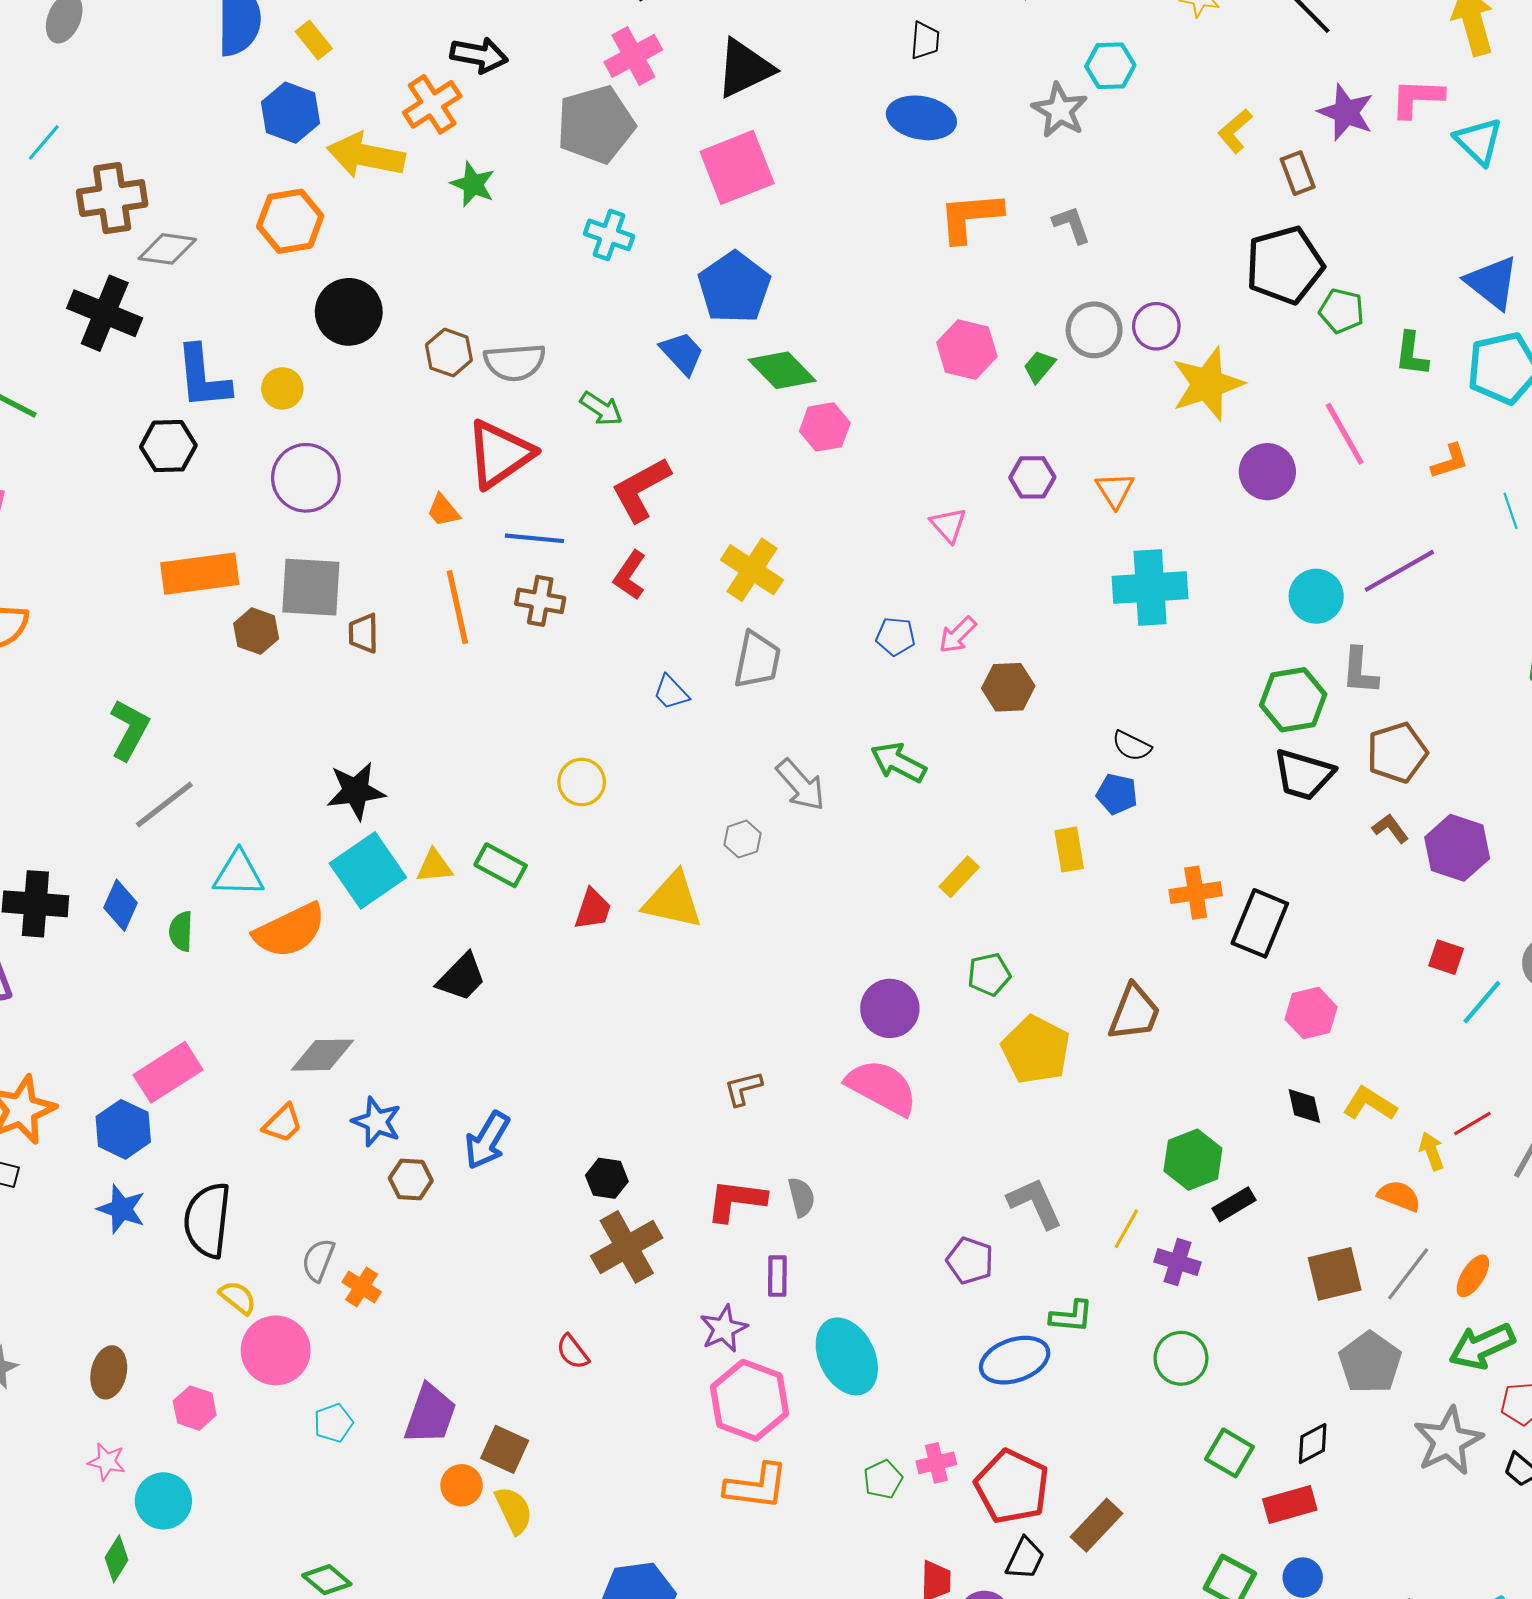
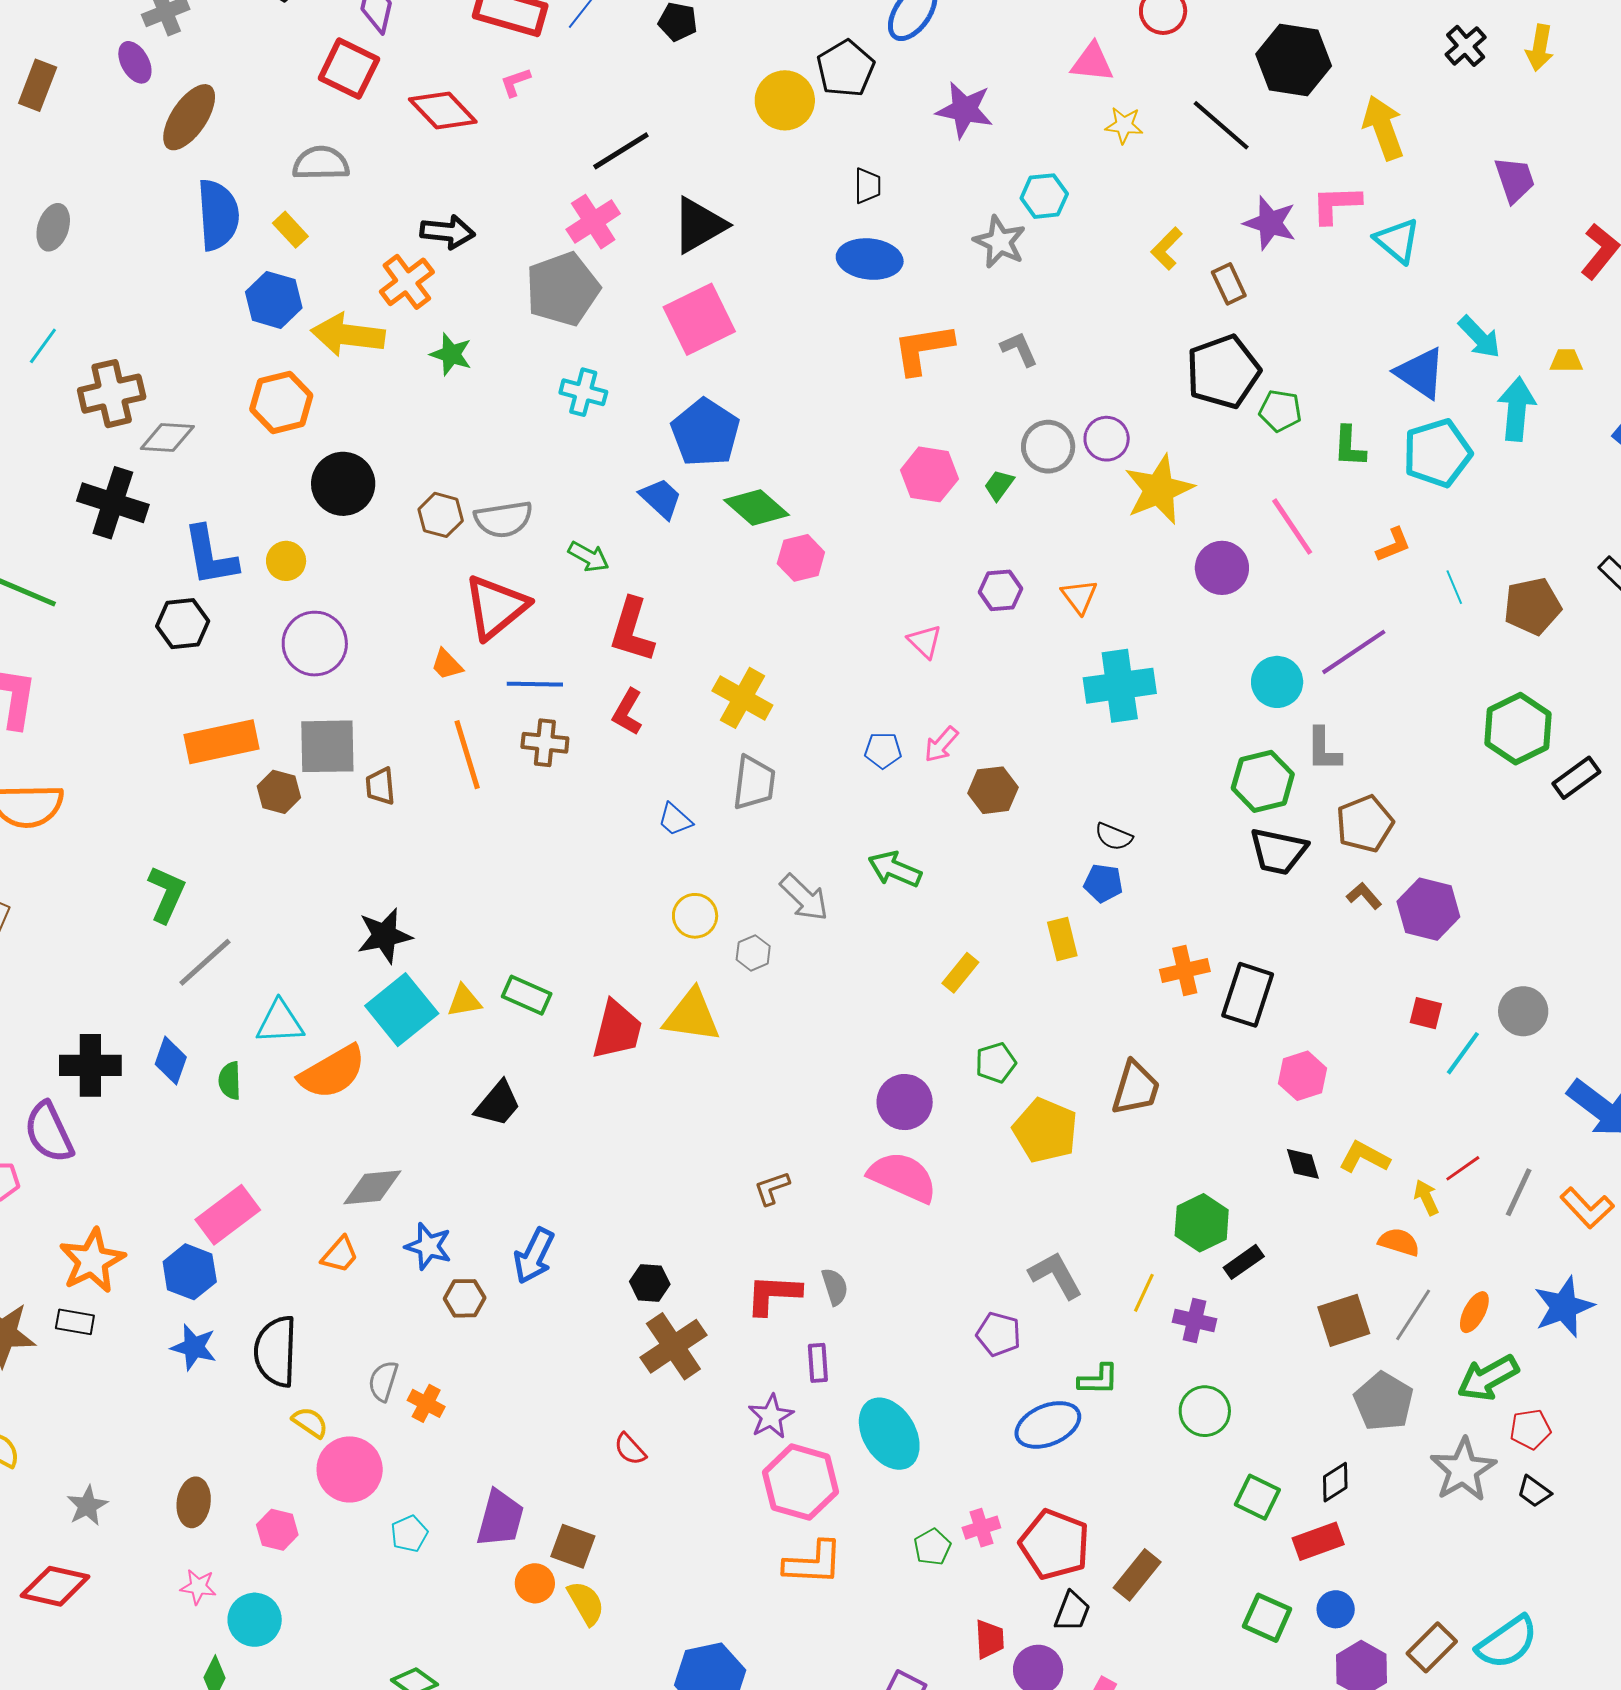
red L-shape: (641, 489) -> (632, 630), turned -40
yellow circle: (582, 782) -> (695, 916), moved
red trapezoid: (593, 909) -> (617, 1030), size x1.5

